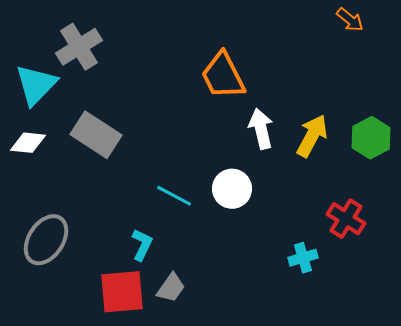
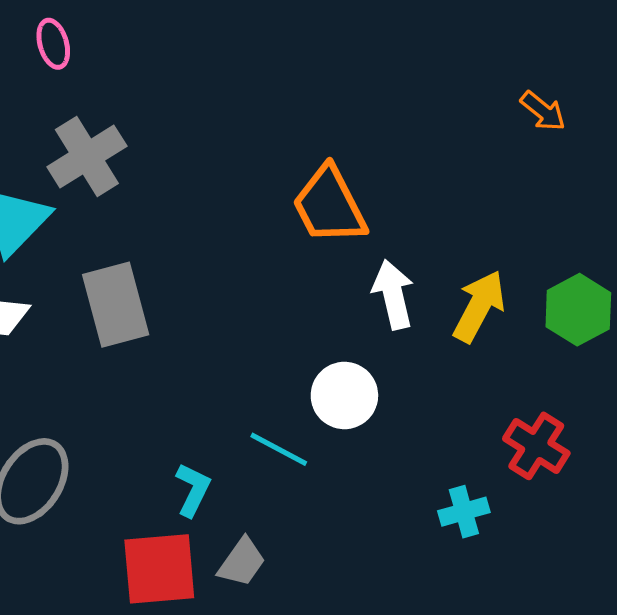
gray rectangle: (96, 135) -> (116, 305), turned 42
cyan line: (174, 196) -> (279, 449), moved

